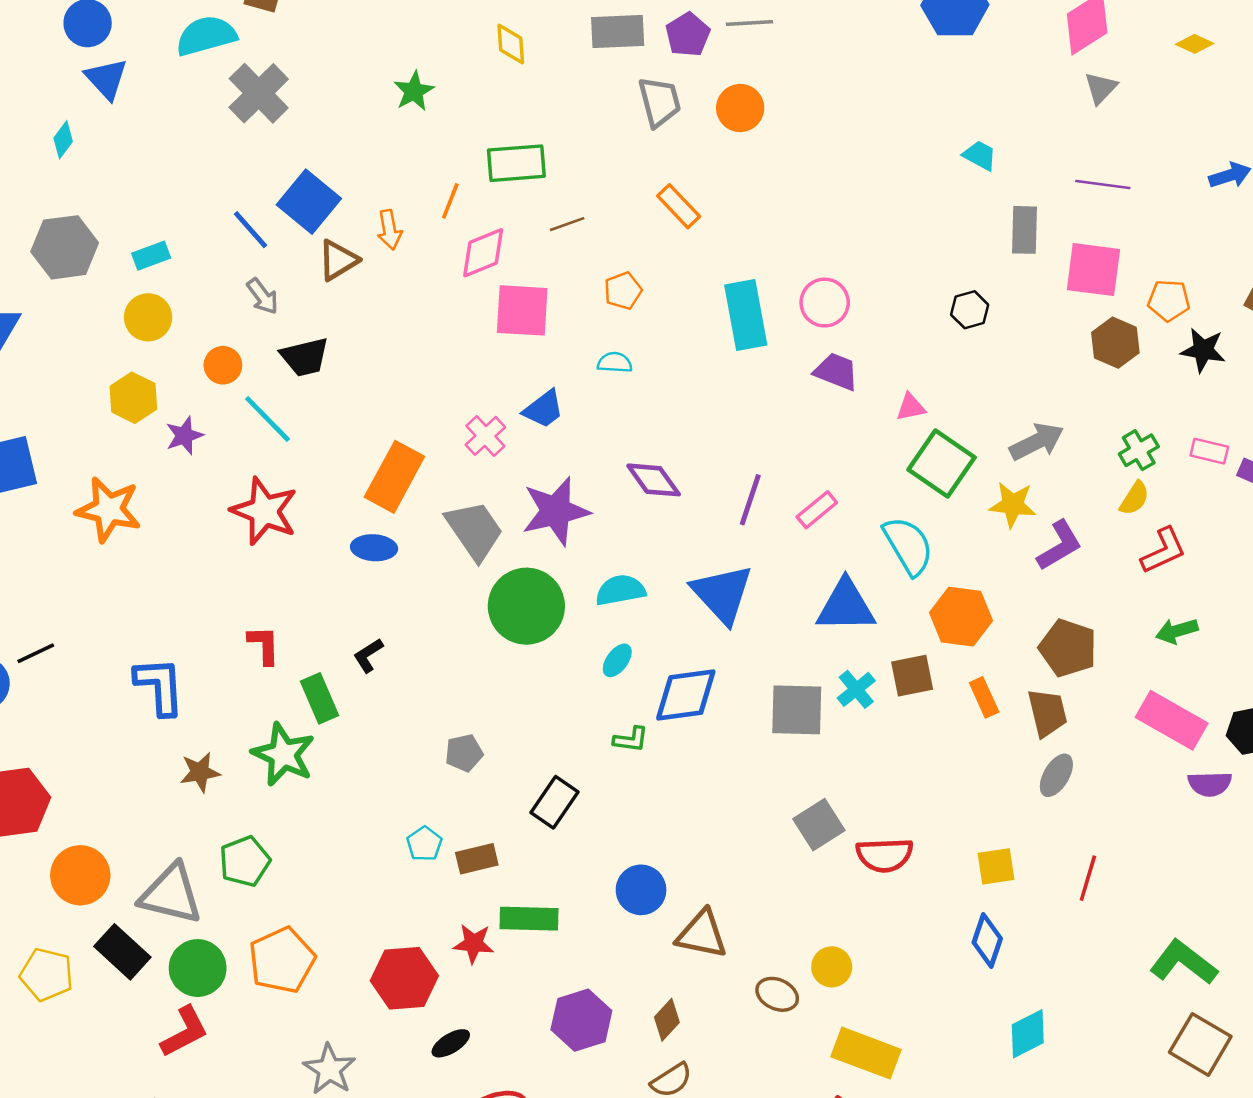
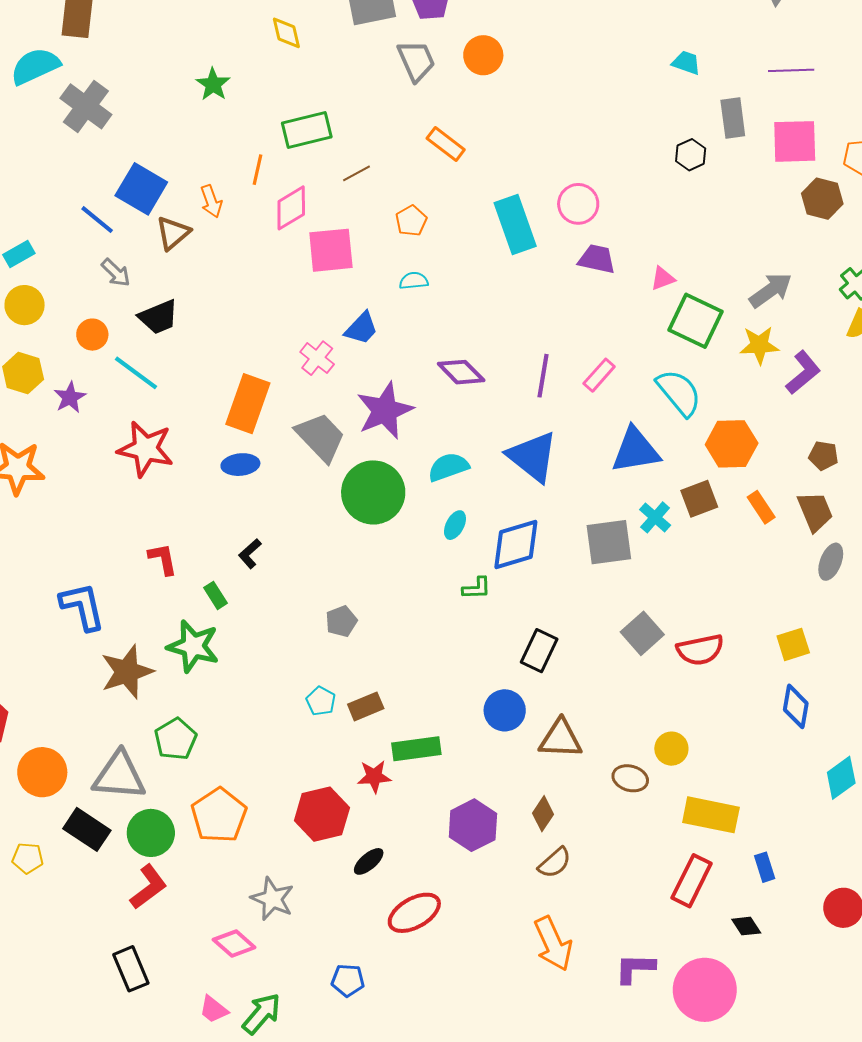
black hexagon: (970, 310) -> (691, 155), moved
brown pentagon: (1068, 648) -> (823, 456), size x0.6
green rectangle: (320, 698) -> (215, 595), size x0.7
brown star: (200, 772) -> (127, 672), size x1.6
black rectangle: (554, 802) -> (539, 651), moved
yellow pentagon: (47, 974) -> (28, 858), size x0.7

